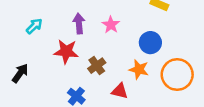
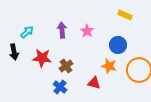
red star: (66, 52) -> (42, 58), moved
brown cross: (97, 66) -> (66, 66), moved
black arrow: (20, 73) -> (14, 52), moved, turned 133

